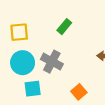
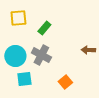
green rectangle: (64, 27) -> (44, 28), moved
yellow square: (19, 32) -> (18, 18), moved

